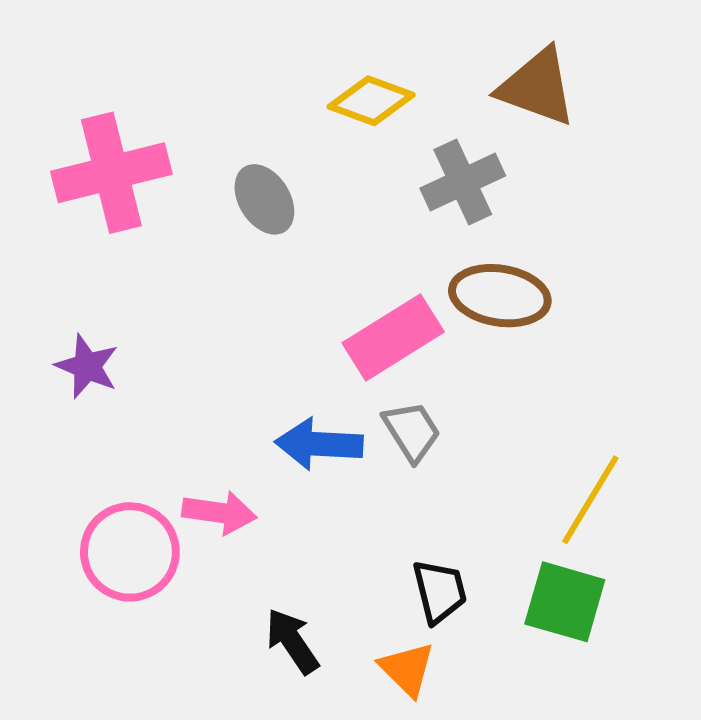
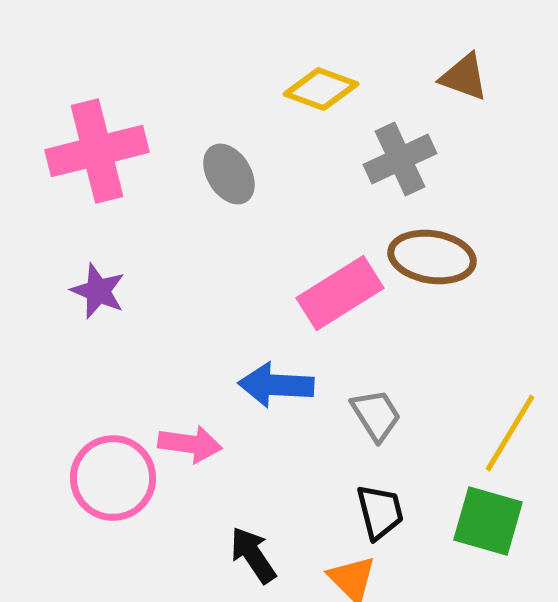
brown triangle: (537, 87) -> (464, 77), size x0.7
purple star: (87, 366) -> (98, 291), moved
gray trapezoid: (412, 431) -> (376, 415), moved

